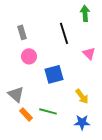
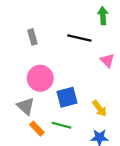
black line: (64, 33) -> (79, 38), turned -60
pink circle: (29, 56) -> (40, 78), moved, size x1.5
blue square: (54, 74) -> (67, 97), moved

